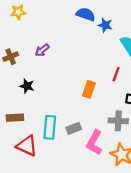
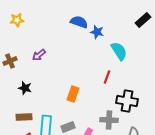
orange rectangle: (89, 89) -> (73, 94), moved
brown rectangle: (15, 118) -> (24, 117), moved

